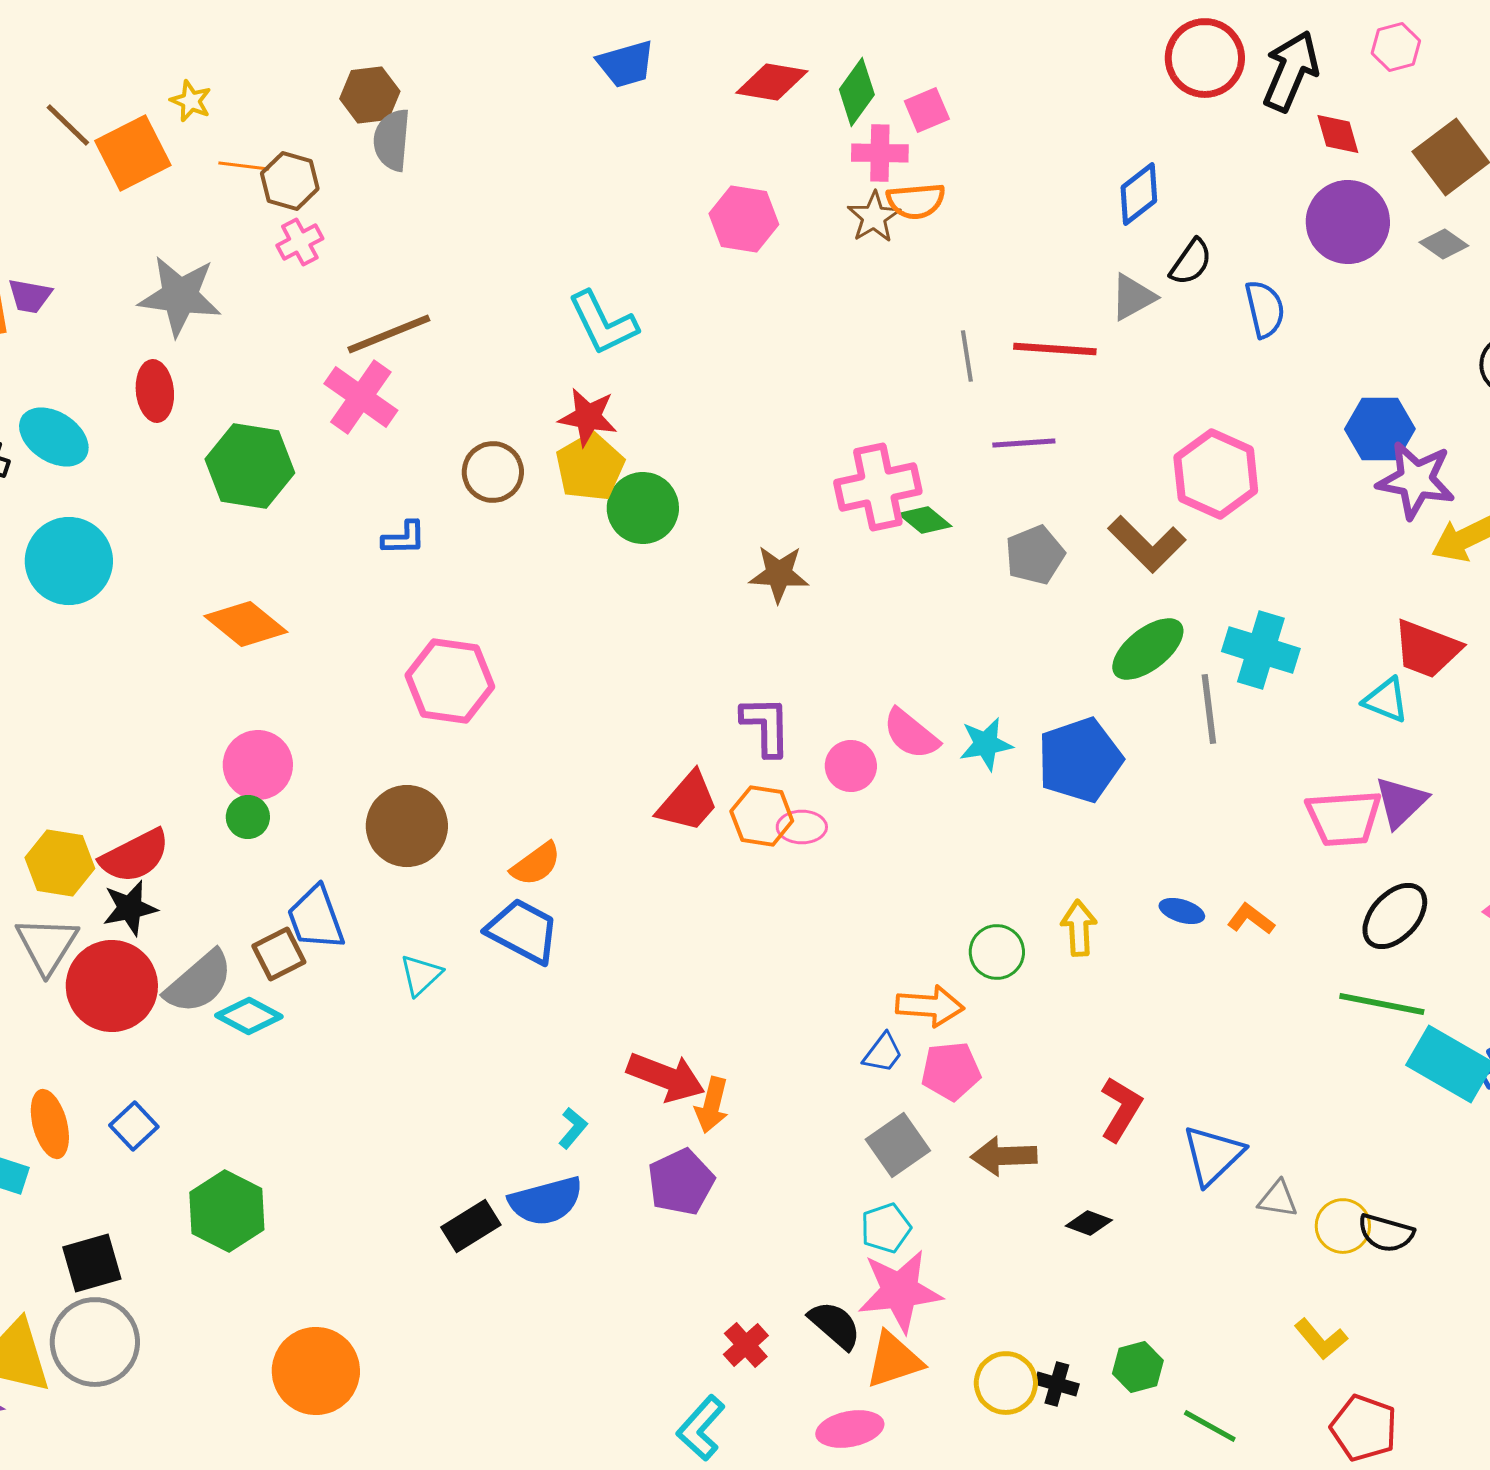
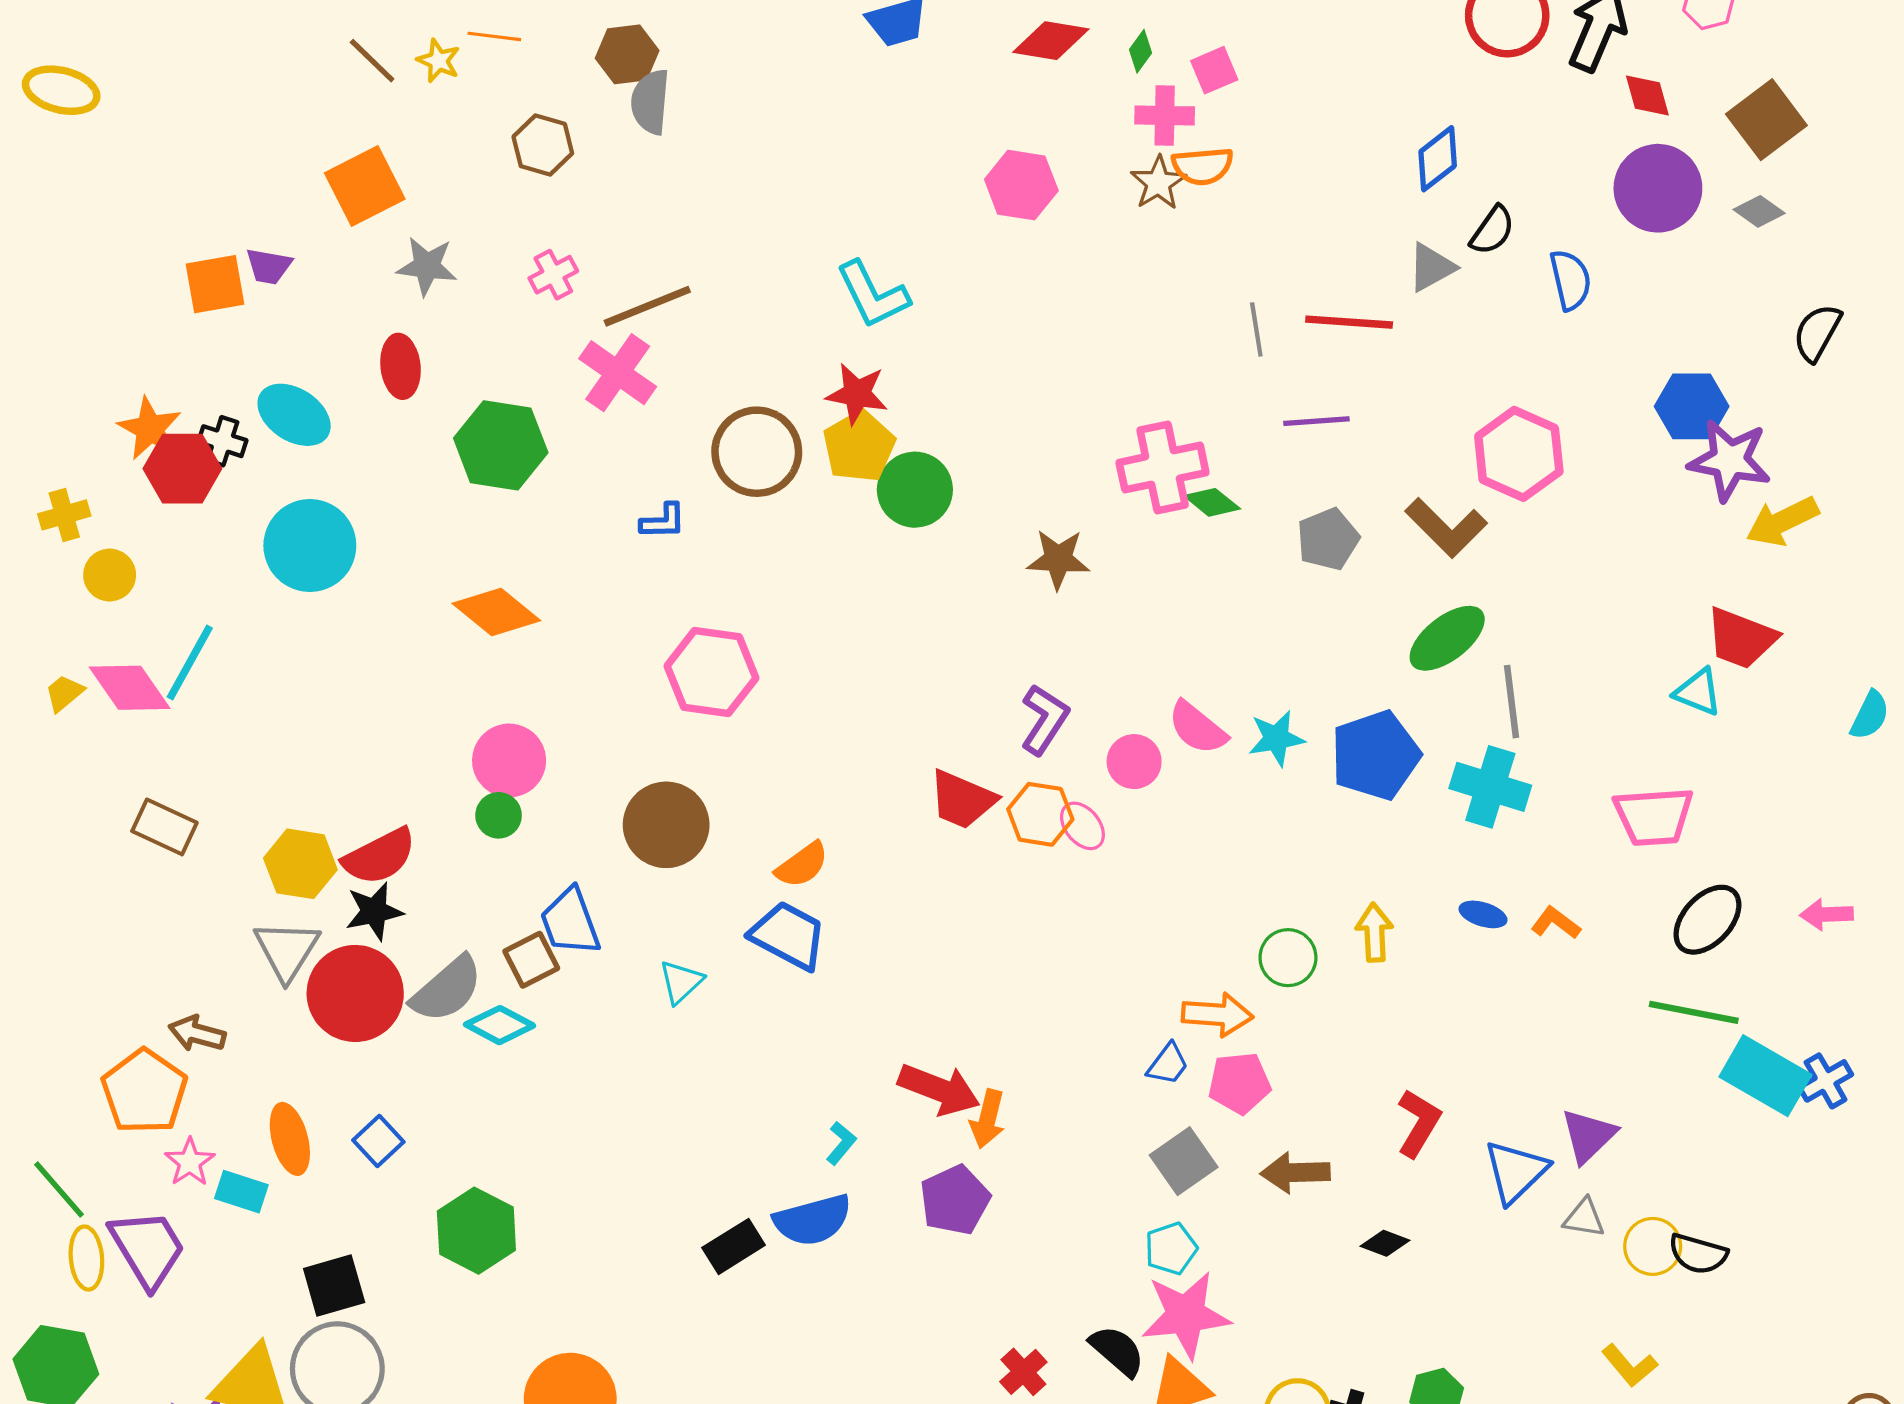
green diamond: (857, 92) -> (1140, 51), size x0.6
brown line: (68, 125) -> (372, 61), moved
orange square: (133, 153) -> (365, 186), moved
orange line: (244, 166) -> (494, 36), moved
pink cross: (300, 242) -> (553, 275), moved
gray star: (180, 296) -> (427, 266), size x0.7
brown circle: (493, 472) -> (757, 452), size x1.4
cyan cross: (1261, 650) -> (1490, 787), moved
purple L-shape: (766, 726) -> (1045, 719), turned 34
red trapezoid: (688, 802) -> (962, 800), turned 72
purple triangle: (1401, 802) -> (1588, 1136), moved
pink ellipse: (802, 827) -> (1082, 826), turned 51

